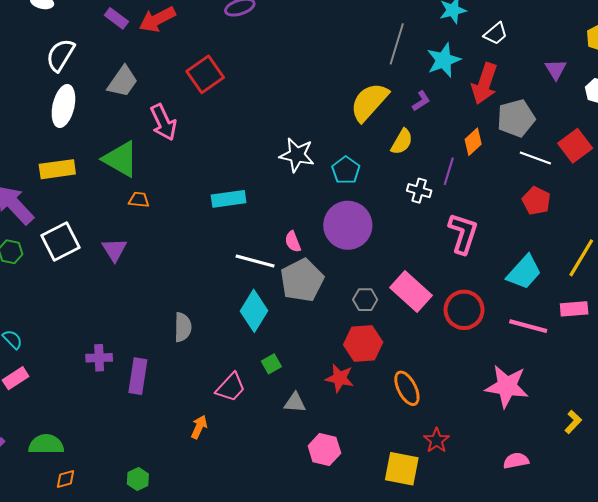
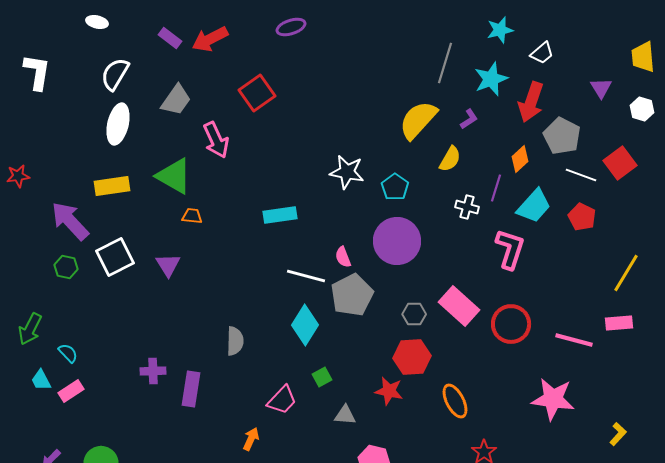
gray pentagon: (516, 118) -> (562, 136), turned -30
cyan trapezoid: (524, 272) -> (534, 206), moved

